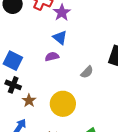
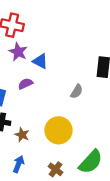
purple star: (62, 13) -> (18, 52), moved
purple semicircle: (52, 57) -> (25, 84), moved

